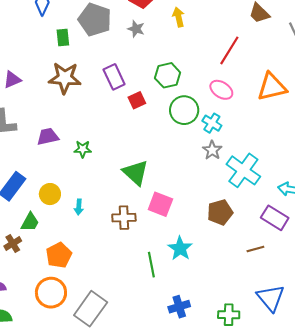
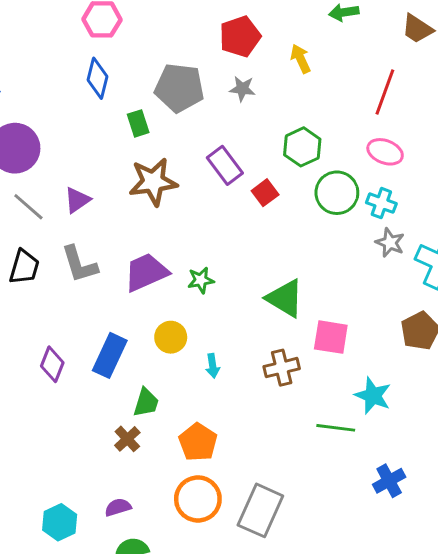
purple trapezoid: (48, 137) -> (146, 272), size x1.4
yellow circle: (50, 194) -> (171, 337), moved
green line: (151, 265) -> (336, 428), turned -60

